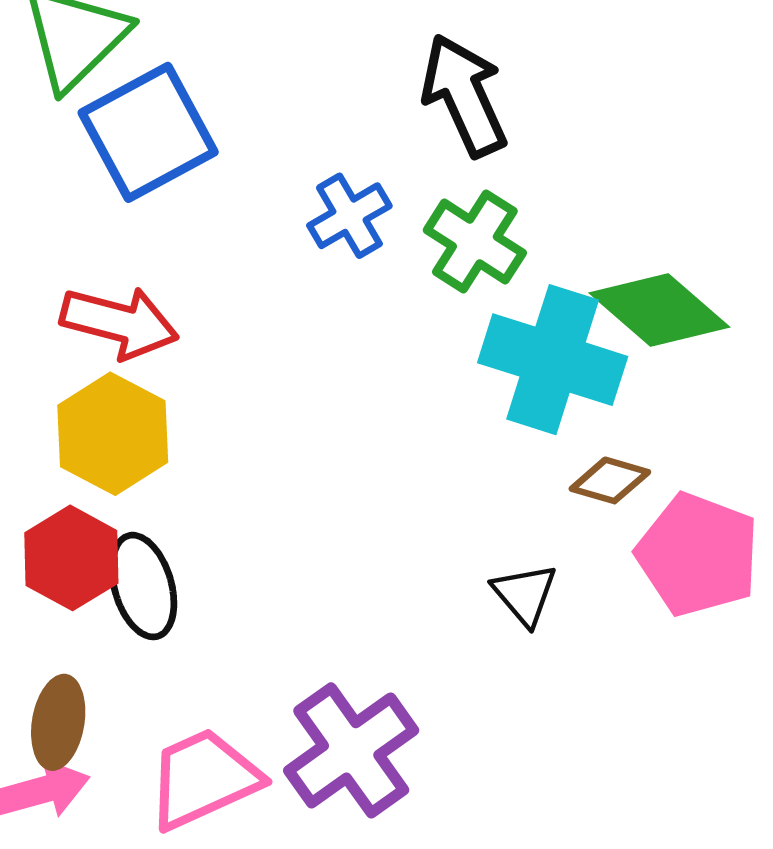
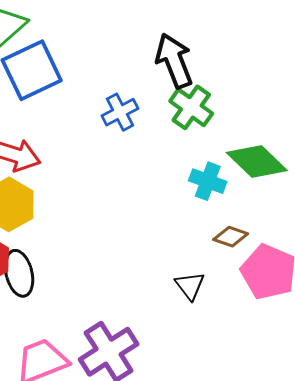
green cross: (475, 241) -> (191, 107), moved
cyan cross: (553, 360) -> (208, 181), size x0.6

